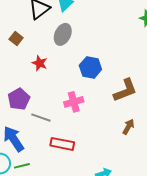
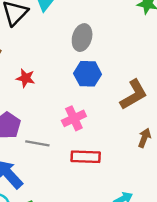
gray ellipse: (63, 34) -> (82, 38), moved
red rectangle: (62, 144) -> (86, 157), moved

